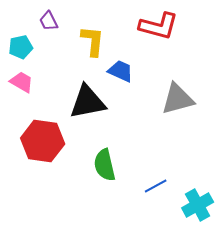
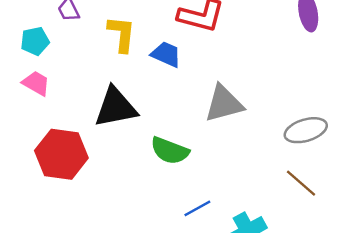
blue trapezoid: (121, 71) -> (166, 54), moved
green semicircle: (105, 165) -> (170, 151), moved, turned -56

